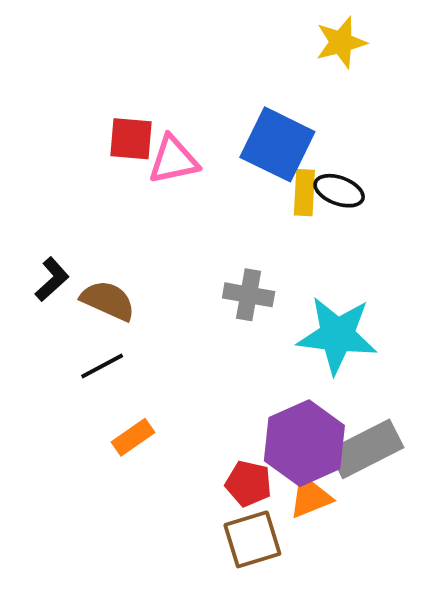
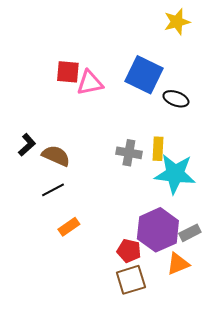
yellow rectangle: (304, 193) -> (158, 149), moved
gray rectangle: (366, 449) -> (190, 233), size x0.6
orange triangle: (310, 497) -> (178, 264), moved

